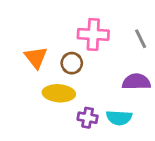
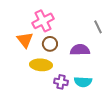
pink cross: (93, 34) -> (43, 21), moved, turned -30
purple semicircle: (136, 82) -> (80, 50), moved

